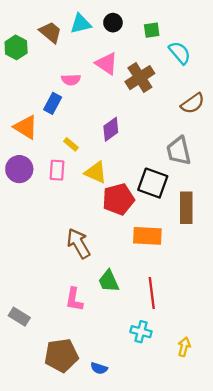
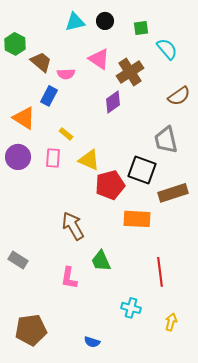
brown trapezoid: (51, 32) -> (41, 62), moved
purple diamond: (111, 129) -> (113, 102), moved
brown rectangle: (186, 208) -> (173, 193), turned 72
red line: (152, 293) -> (160, 272), moved
gray rectangle: (19, 317) -> (18, 260), moved
brown pentagon: (61, 355) -> (31, 330), moved

